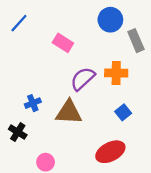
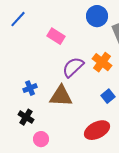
orange cross: (116, 73) -> (102, 62), turned 36
black cross: (18, 132) -> (26, 117), moved

